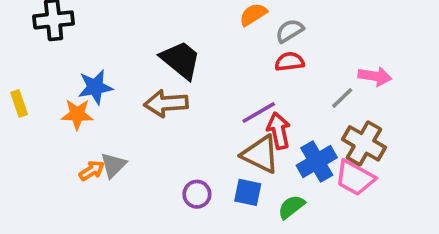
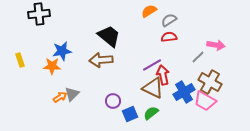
blue square: (248, 192) -> (130, 114), moved, turned -35
purple circle: (197, 194) -> (113, 101), moved
green semicircle: (291, 207) -> (151, 113), moved

